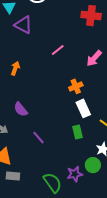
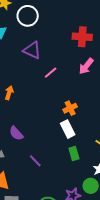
purple triangle: (23, 25) -> (32, 50), moved
pink arrow: (94, 58) -> (86, 66), moved
white rectangle: (83, 108) -> (68, 129), moved

